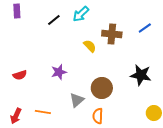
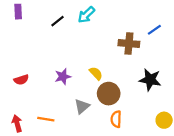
brown cross: (112, 34) -> (129, 44), moved
yellow semicircle: (90, 46) -> (96, 73), moved
red arrow: (16, 116) -> (17, 123), turned 140
orange semicircle: (98, 116) -> (116, 119), moved

